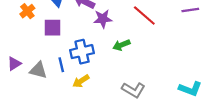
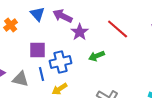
purple star: (103, 19) -> (80, 32), turned -30
purple square: (52, 28) -> (38, 50), moved

